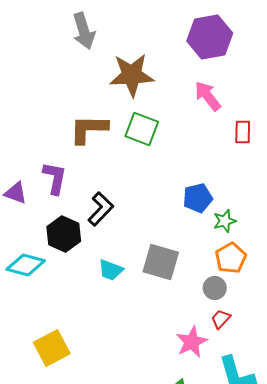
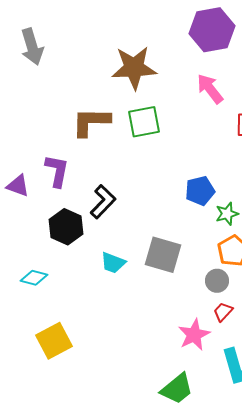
gray arrow: (84, 31) -> (32, 47), moved
green square: (142, 129) -> (144, 122), turned -32
cyan diamond: (26, 265) -> (34, 278), moved, size x0.7

